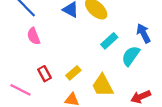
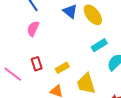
pink semicircle: (34, 36) -> (33, 29), turned 35

